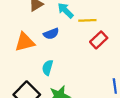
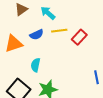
yellow line: (87, 20) -> (59, 31), moved

